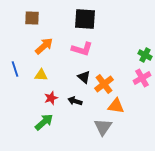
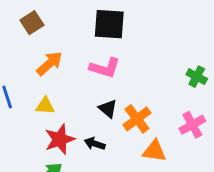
brown square: (32, 18) -> (32, 23), turned -35
pink cross: (142, 78) -> (192, 125), moved
red star: (51, 98) -> (60, 139), size x1.5

